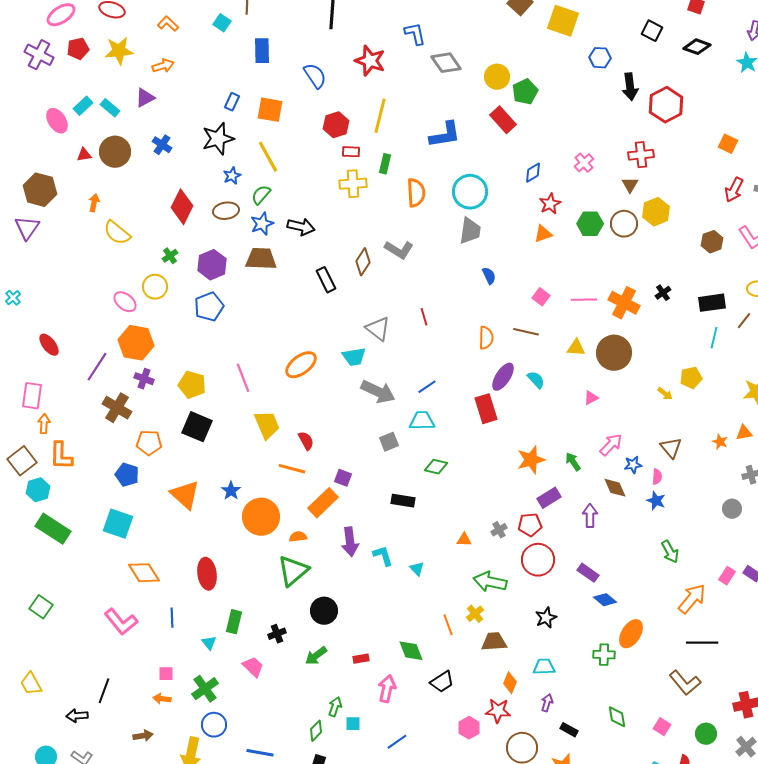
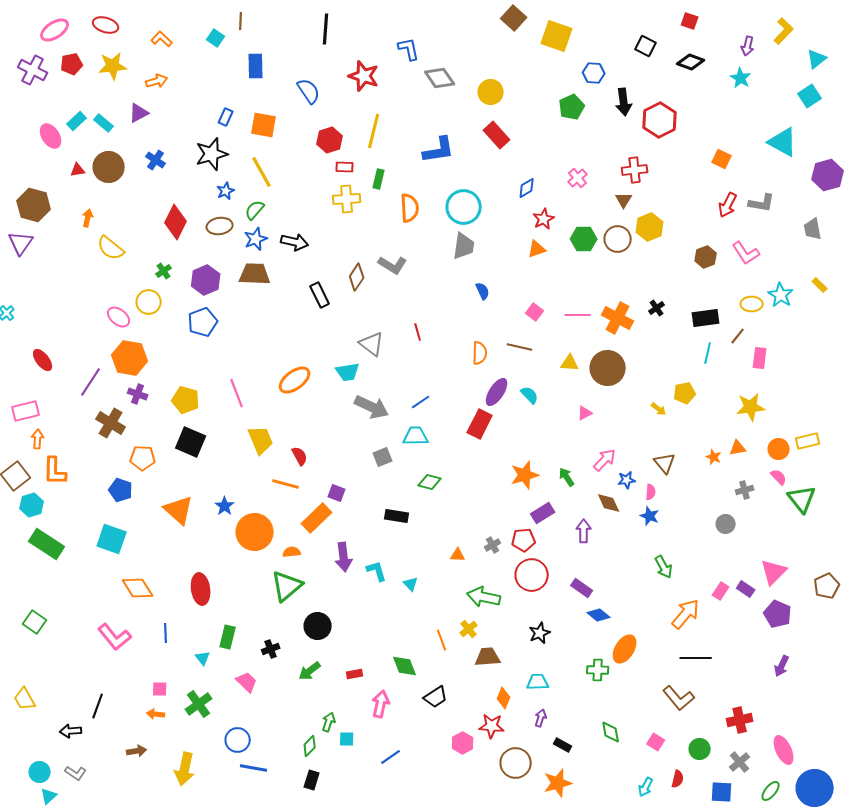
green pentagon: (525, 92) -> (572, 107), moved
pink rectangle: (32, 396) -> (26, 411), turned 68
red rectangle: (486, 409) -> (480, 424), turned 44
blue circle: (214, 725) -> (238, 740), moved

